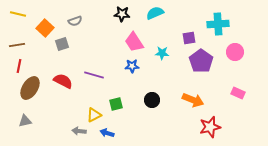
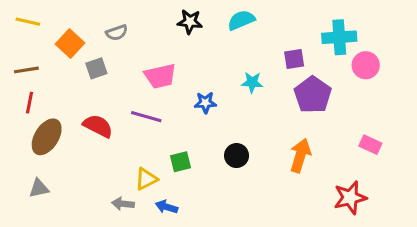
pink trapezoid: (134, 42) -> (160, 76), moved, turned -70
pink circle: (235, 52) -> (366, 65), moved
orange arrow: (193, 100) -> (300, 156), turned -95
red star: (210, 127) -> (350, 198), moved

